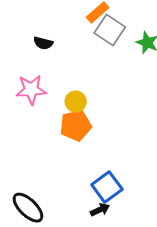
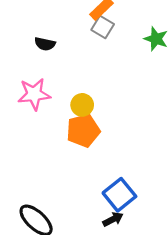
gray square: (110, 30) -> (103, 27), moved, size x0.7

